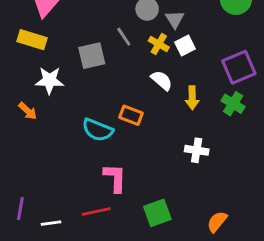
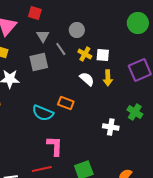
gray triangle: (175, 19) -> (43, 36), moved
white square: (185, 45) -> (103, 55), turned 32
yellow arrow: (192, 98) -> (108, 78), moved
green cross: (233, 104) -> (135, 112), moved

